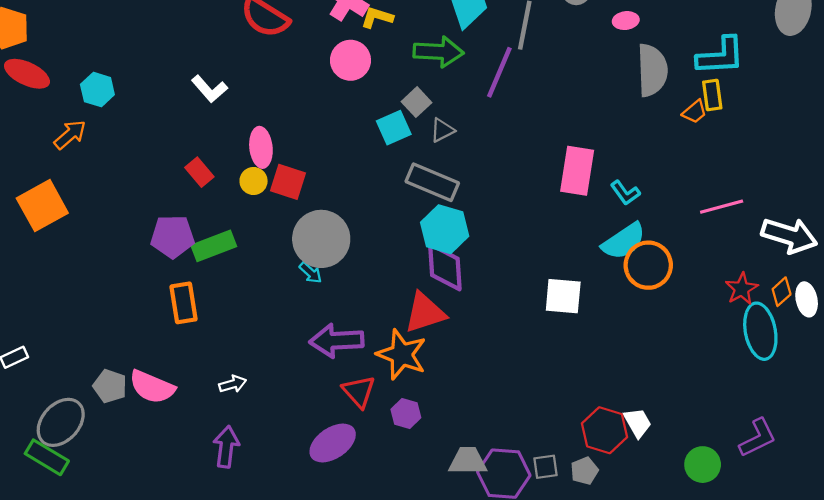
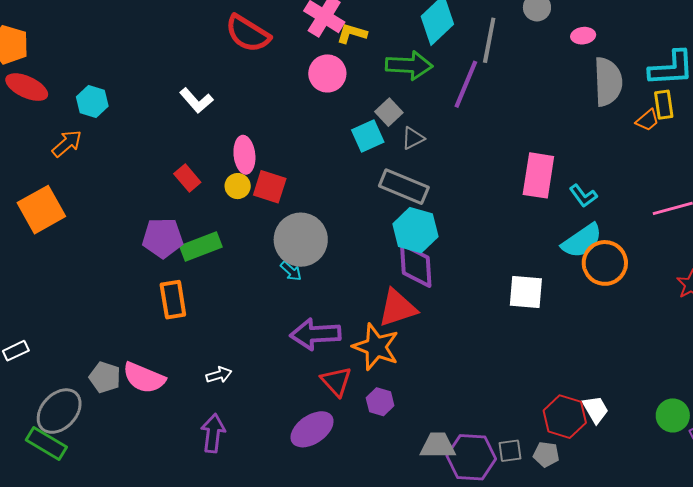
green circle: (703, 465) -> (673, 415), moved
gray pentagon: (584, 471) -> (546, 454), turned 30

